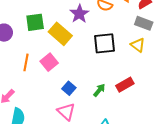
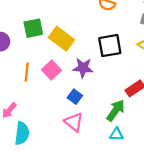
purple star: (79, 14) -> (83, 68), moved, turned -30
green arrow: (99, 90) -> (116, 110), moved, size x1.5

